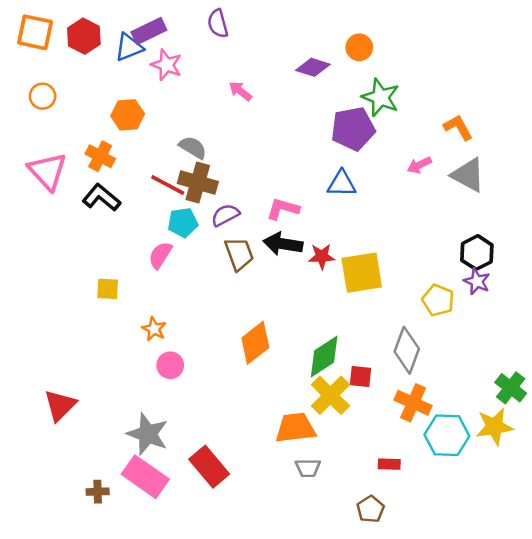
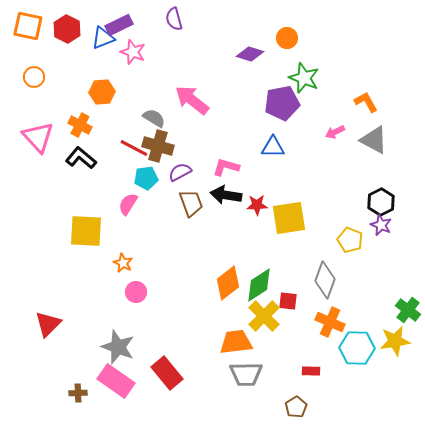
pink arrow: (240, 91) -> (192, 100), moved, size x1.8
yellow square: (108, 289) -> (86, 231), size x1.8
orange diamond: (255, 343) -> (228, 283), moved
gray trapezoid: (308, 468) -> (246, 374), size x1.6

